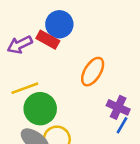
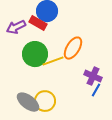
yellow line: (25, 88) -> (53, 61), moved
green circle: (40, 109) -> (35, 54), moved

